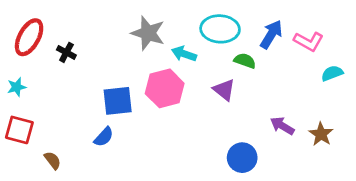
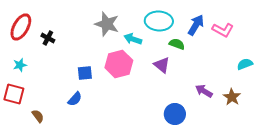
cyan semicircle: (332, 73) -> (245, 64), moved
cyan star: (17, 87) -> (20, 65), moved
blue square: (118, 101) -> (85, 73), size x0.7

